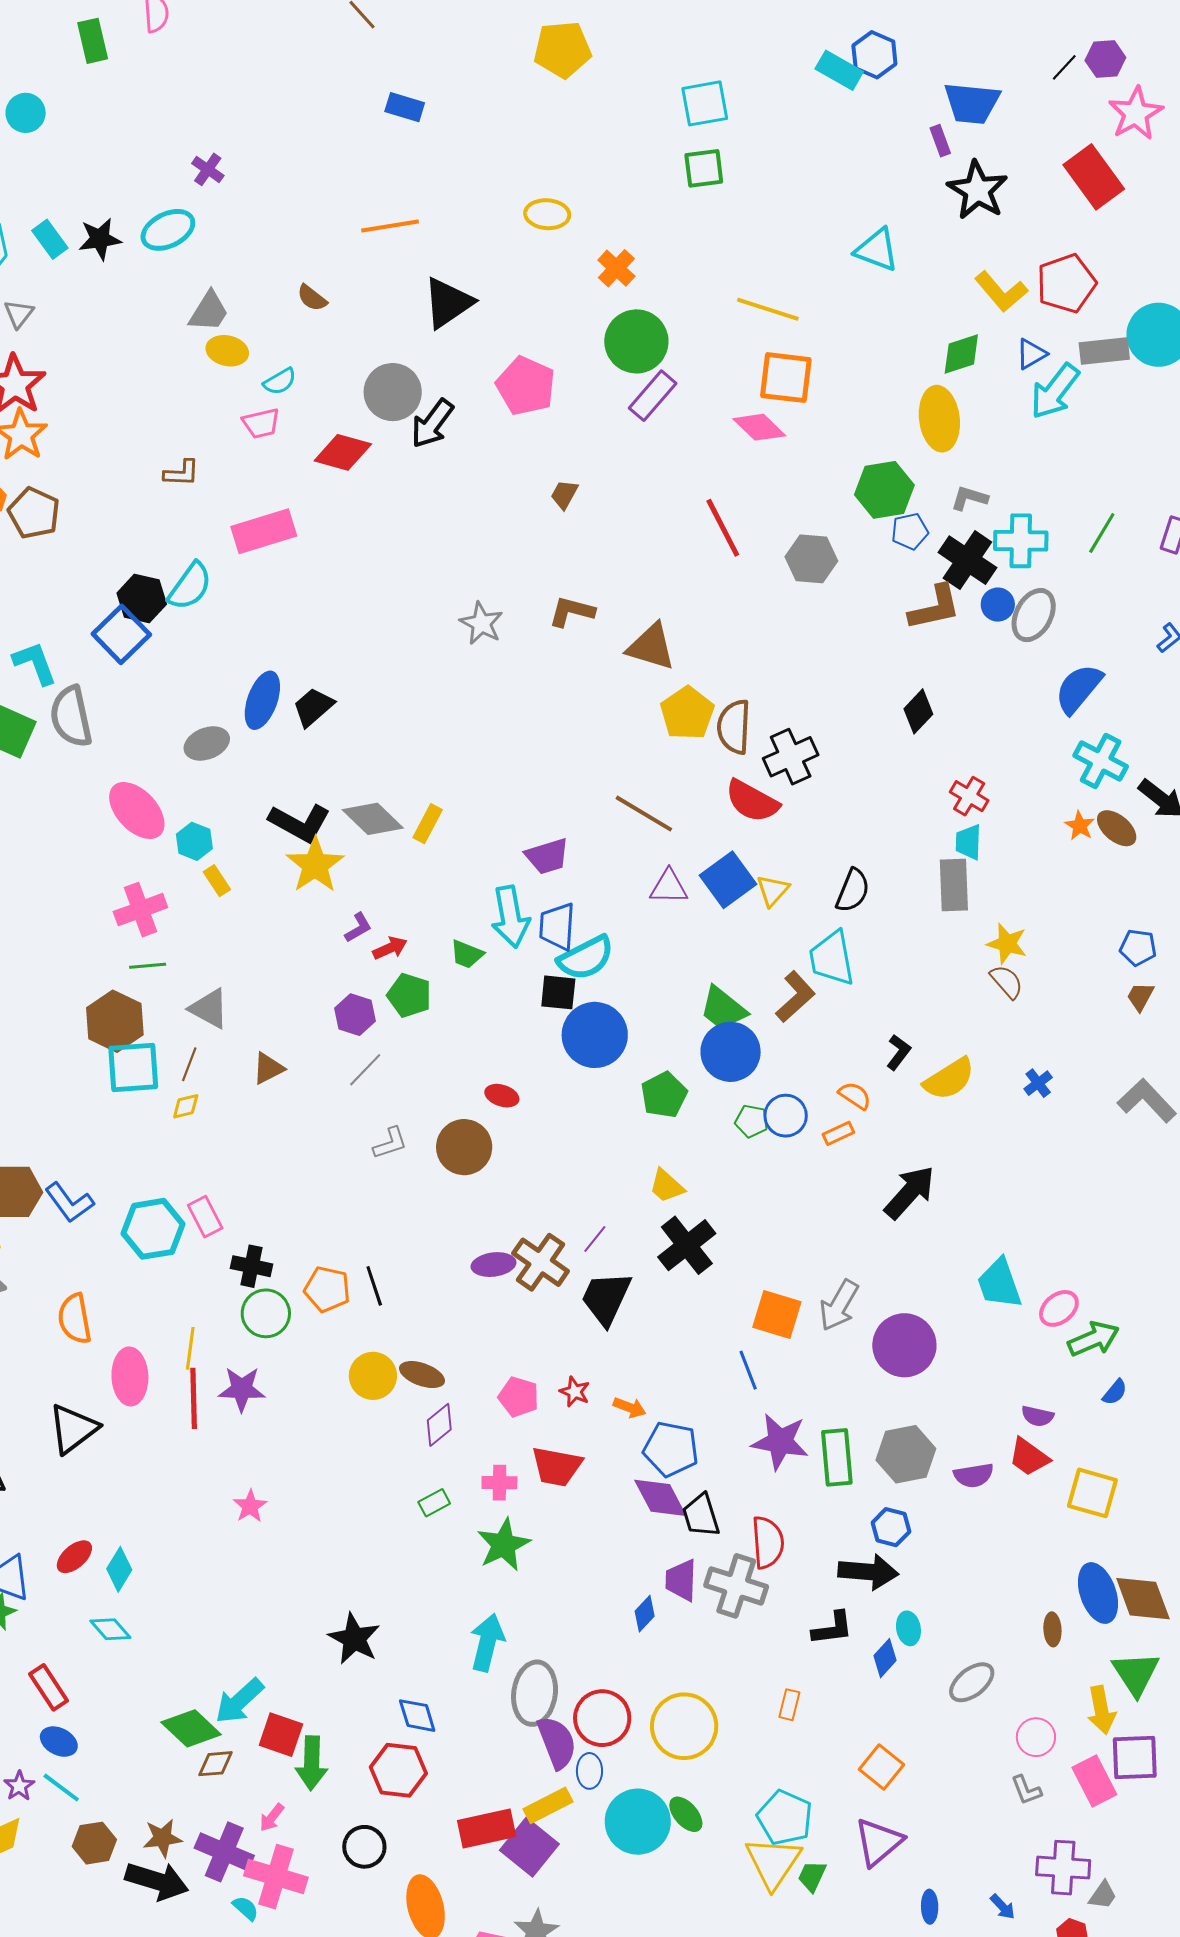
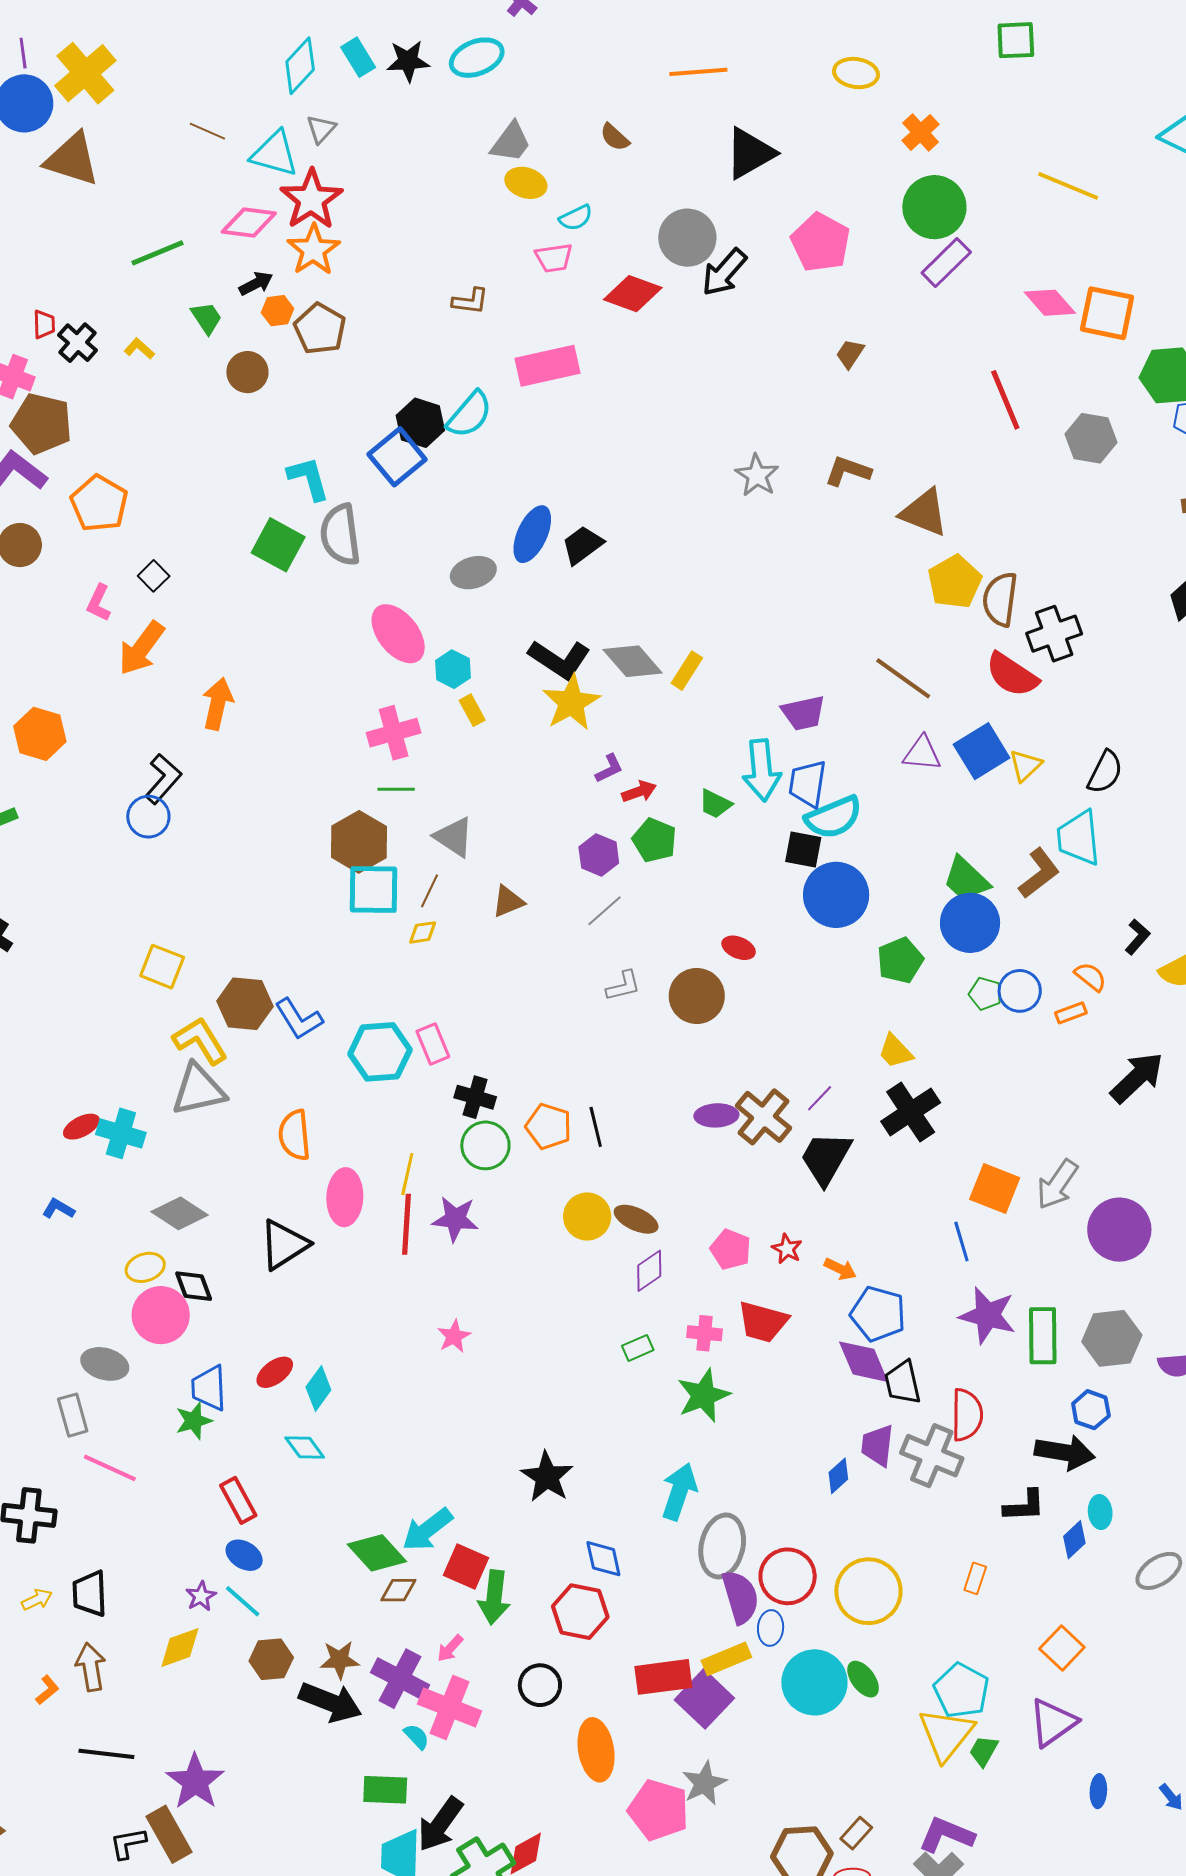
orange square: (786, 378) -> (1107, 313), moved

